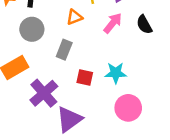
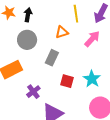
cyan star: (116, 73) -> (92, 79), turned 30
purple cross: (44, 93) -> (33, 92), size x0.6

